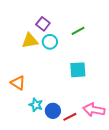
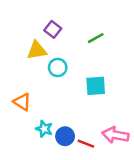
cyan circle: (50, 42) -> (58, 67), moved
red line: (70, 117) -> (86, 144), turned 48

